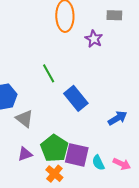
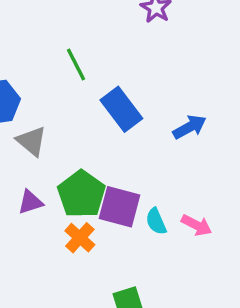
blue arrow: (118, 118) -> (190, 127), moved

